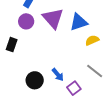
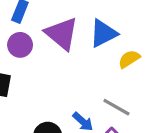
gray line: (95, 71) -> (116, 107), moved

